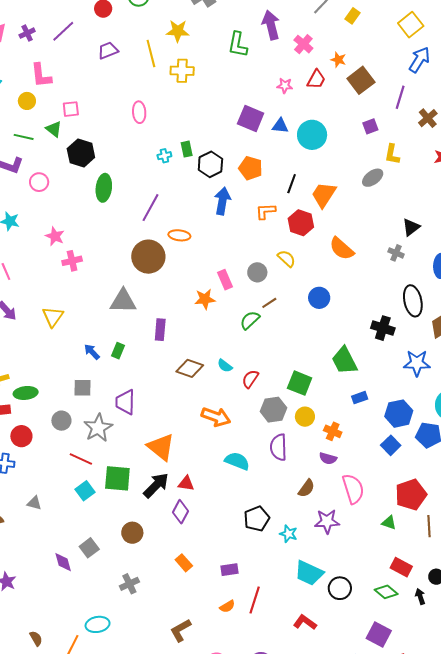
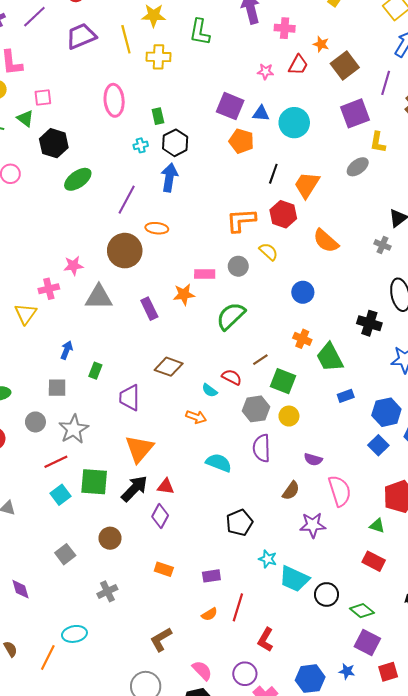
pink cross: (303, 44) -> (285, 28), turned -36
green L-shape: (238, 45) -> (200, 32), moved
purple trapezoid: (108, 50) -> (81, 36), size x1.4
pink ellipse: (139, 112) -> (114, 100), size x1.4
purple square: (370, 126) -> (355, 113), size x1.8
green rectangle: (187, 149) -> (158, 116), moved
black hexagon: (210, 164) -> (175, 143), moved
orange pentagon: (251, 168) -> (241, 141), moved
green ellipse: (104, 188) -> (78, 179), turned 48
blue arrow: (222, 201) -> (169, 178), moved
orange L-shape: (266, 211) -> (241, 220), moved, size x1.4
pink star: (55, 236) -> (73, 266), moved, turned -30
pink cross: (72, 261) -> (49, 289), moved
pink rectangle: (225, 280) -> (205, 274), turned -66
brown line: (269, 303) -> (260, 360), moved
green semicircle: (250, 320) -> (231, 316), size x1.4
purple rectangle: (160, 330) -> (149, 309), moved, turned -30
green rectangle: (118, 351) -> (95, 371), moved
blue arrow: (92, 352) -> (67, 350), turned 66
cyan semicircle: (225, 366) -> (210, 390), moved
red semicircle: (250, 379) -> (232, 377), turned 84
purple trapezoid: (125, 402) -> (130, 398), moved
orange arrow: (216, 417) -> (196, 417), size x0.7
orange cross: (333, 431) -> (302, 339), moved
orange triangle: (161, 447) -> (139, 449), turned 32
red line: (81, 459) -> (56, 462), turned -50
cyan star: (288, 534) -> (268, 559), moved
purple diamond: (63, 562) -> (20, 589), moved
orange rectangle: (184, 563) -> (164, 569), turned -30
red rectangle: (401, 567) -> (374, 561), moved
green diamond: (386, 592) -> (362, 611), moved
red L-shape: (305, 622) -> (266, 640), moved, turned -95

